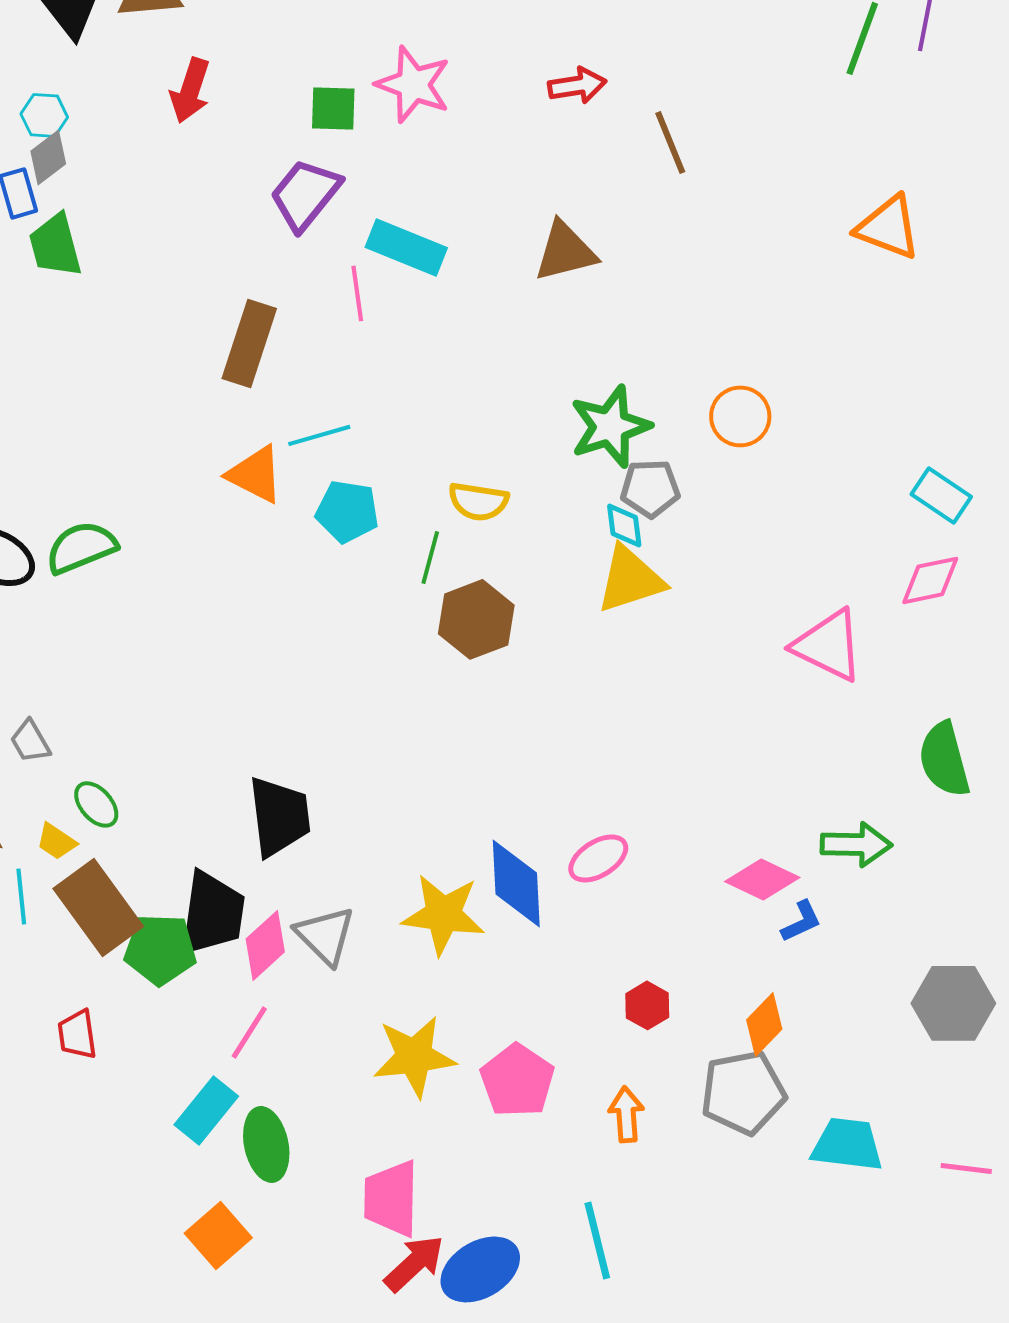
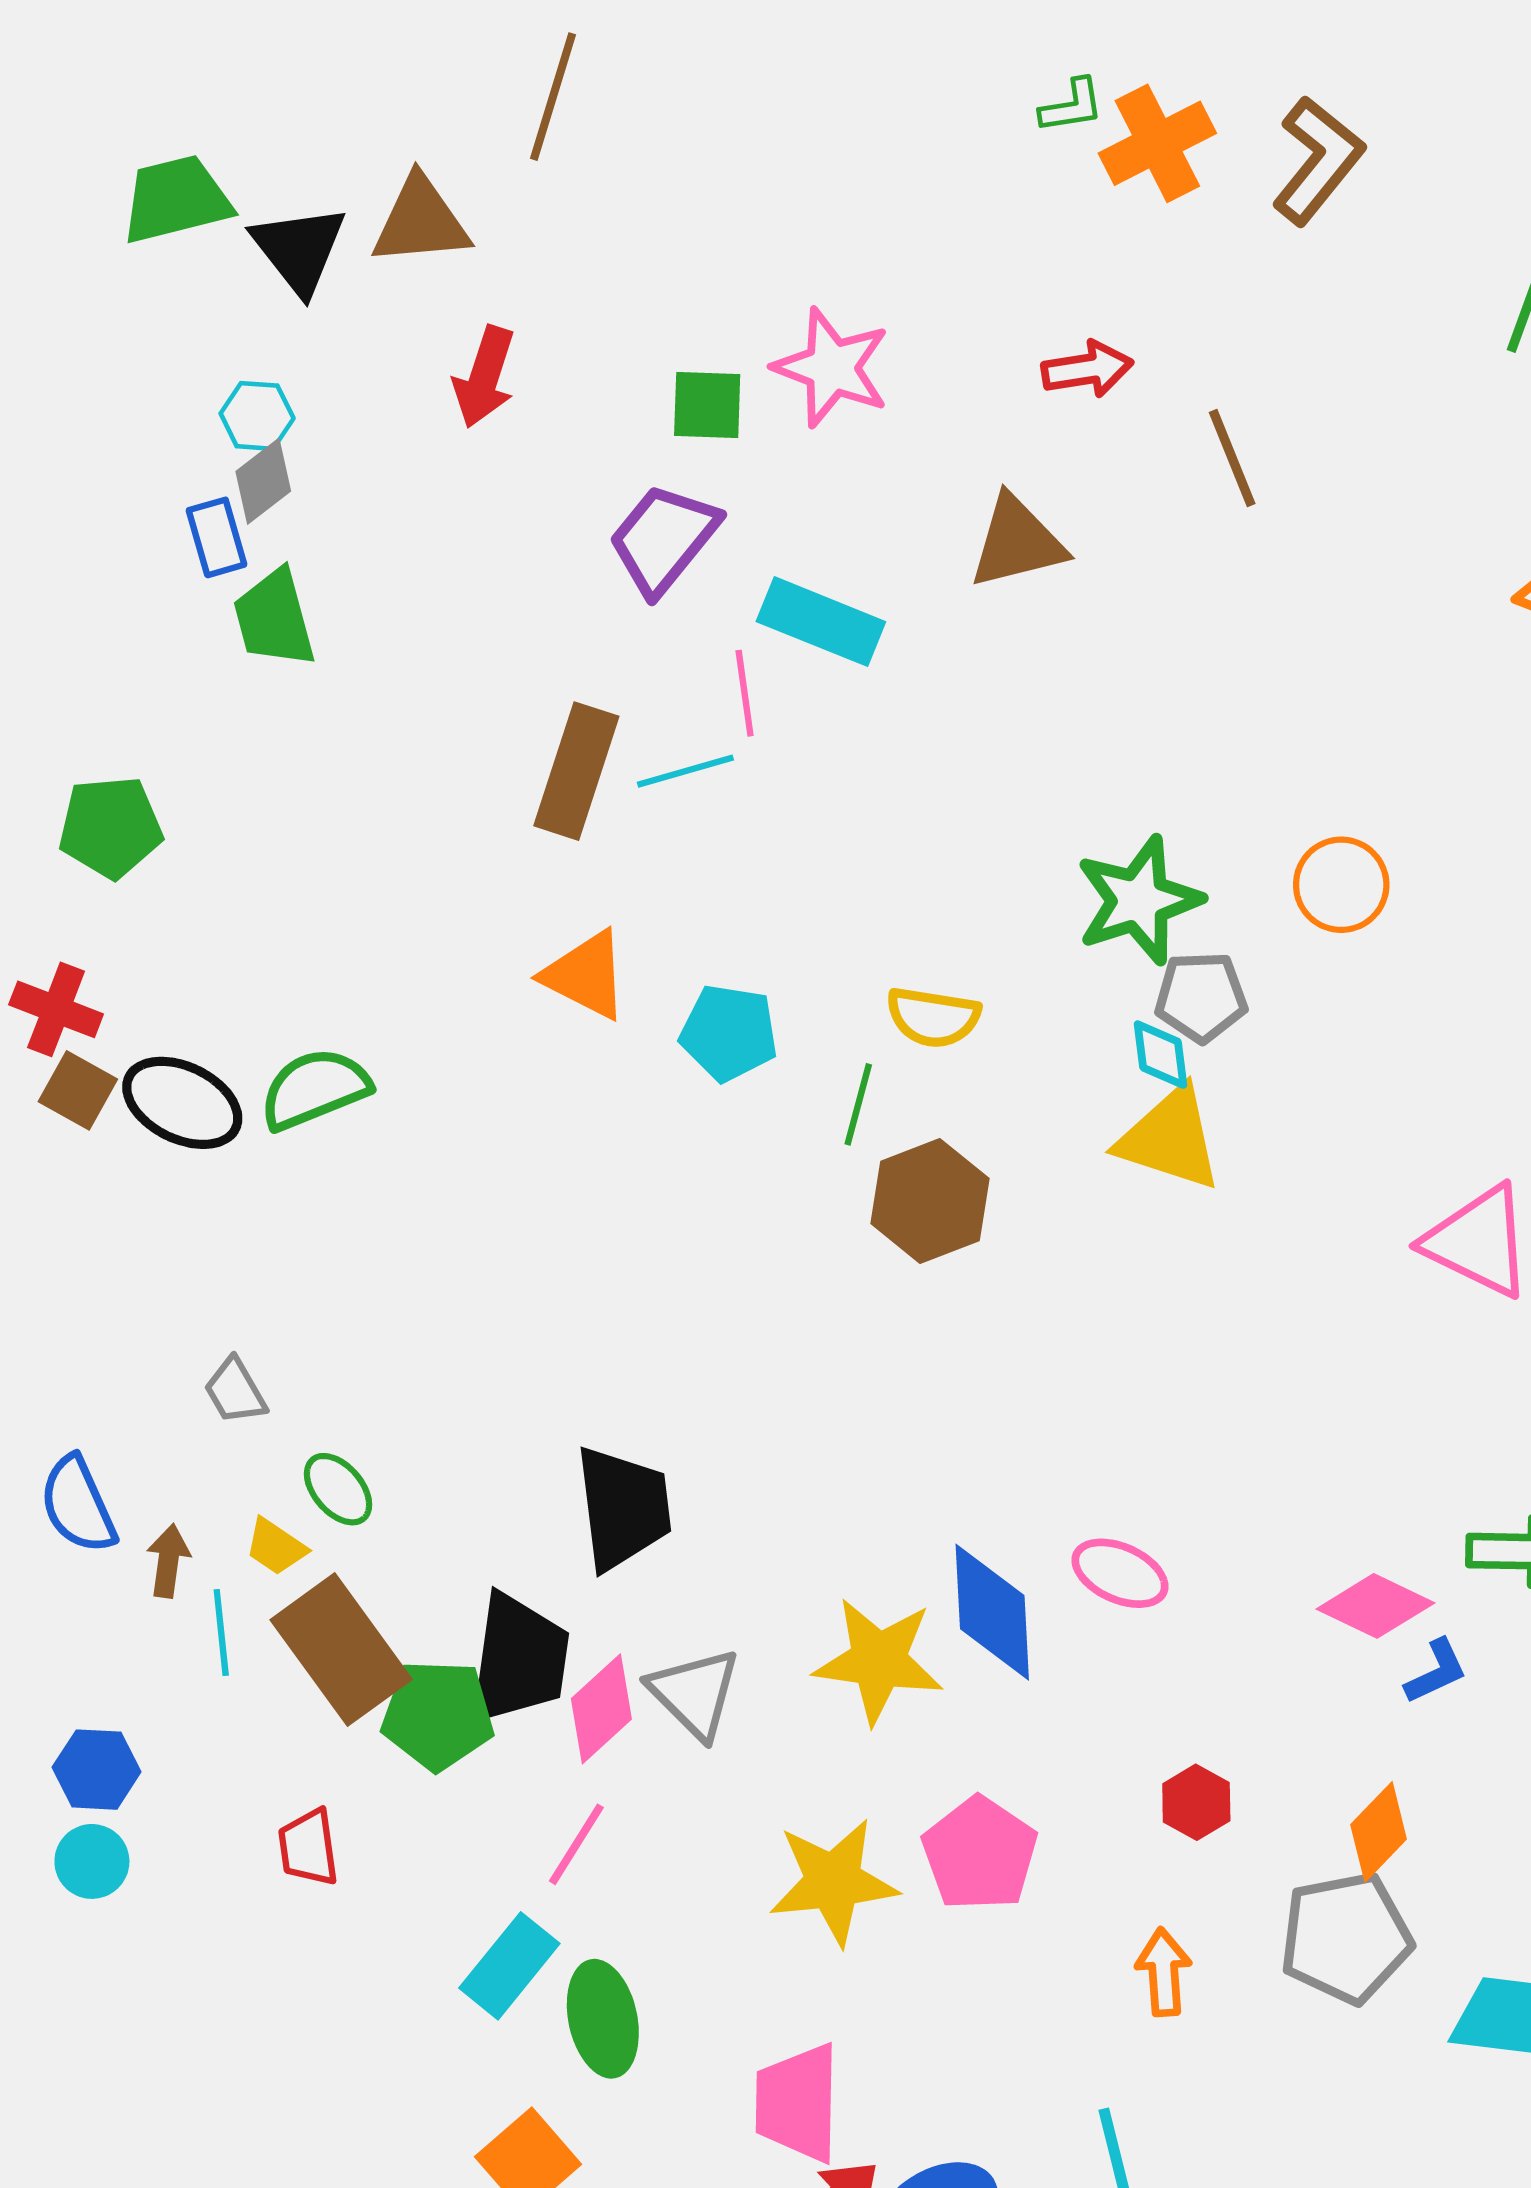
brown triangle: (565, 251) -> (1017, 542), moved
cyan line: (319, 435) -> (685, 771), moved
yellow triangle: (630, 579) -> (1170, 1139), turned 36
pink ellipse: (598, 858) -> (1120, 1573), turned 56
pink pentagon: (517, 1080) -> (980, 1854), moved

